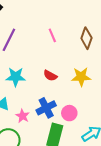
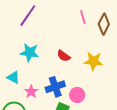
pink line: (52, 35) -> (83, 17), moved

